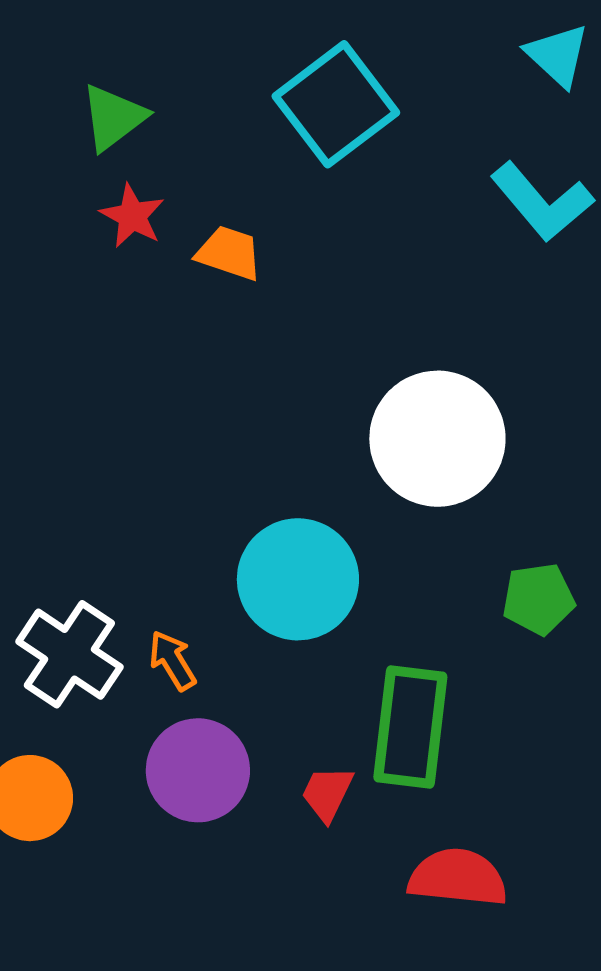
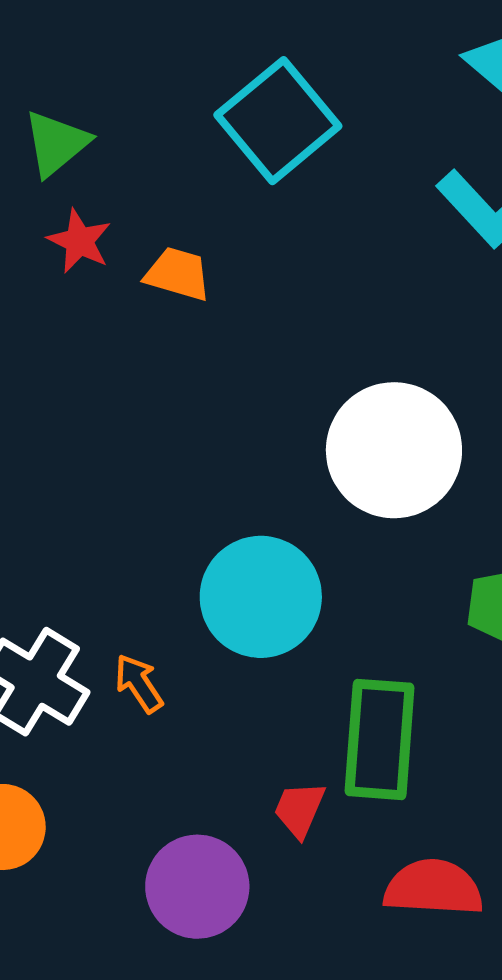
purple circle: (198, 770) -> (197, 887), moved

